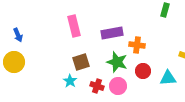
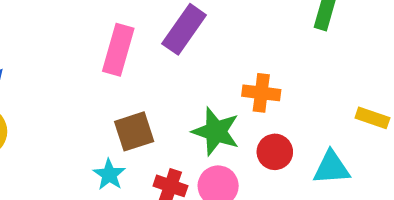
pink rectangle: (74, 26) -> (118, 50), turned 30
purple rectangle: (112, 33) -> (184, 29), moved, turned -45

